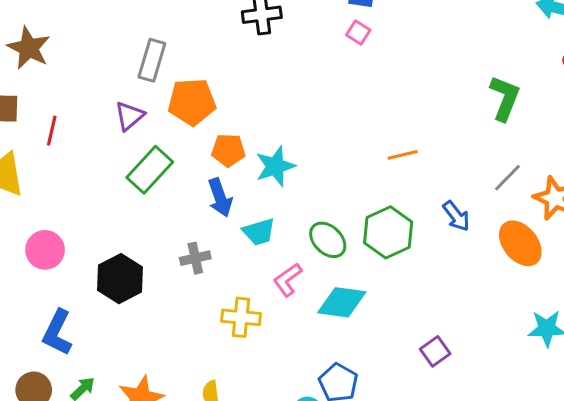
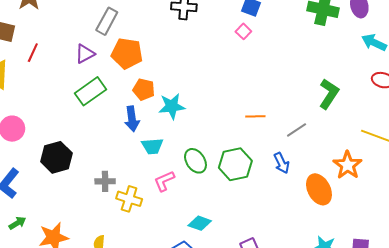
gray line: (507, 178) -> (297, 130), moved
gray cross: (195, 258) -> (105, 181), moved
cyan diamond: (342, 302) -> (200, 223), moved, size x0.7

